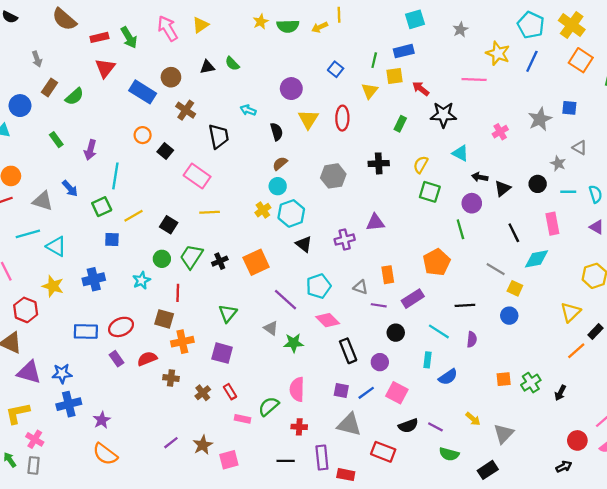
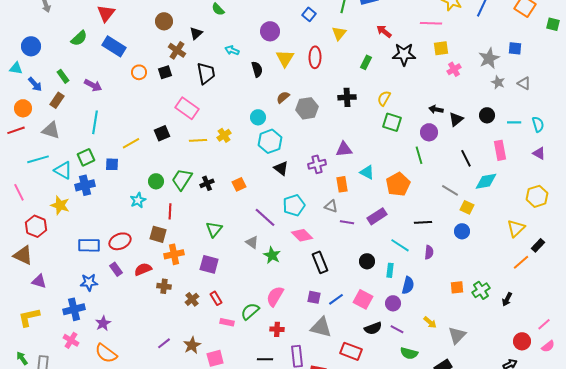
black triangle: (207, 67) -> (196, 33), moved, turned -32
yellow square: (395, 76) -> (441, 48), moved
brown rectangle: (49, 87) -> (57, 100), moved
blue rectangle: (143, 92) -> (114, 46), moved
purple arrow: (90, 150) -> (93, 85), turned -78
black square: (165, 151) -> (165, 72), moved, turned 32
cyan triangle: (460, 153) -> (367, 172), moved
brown semicircle: (280, 163) -> (283, 97), moved
gray star: (558, 163) -> (498, 82), moved
cyan line: (115, 176) -> (95, 122), moved
blue arrow: (70, 188) -> (35, 84), moved
green square: (102, 207) -> (86, 157), moved
yellow cross: (263, 210) -> (224, 135), moved
black square: (169, 225) -> (162, 133), moved, turned 35
orange square: (256, 262) -> (239, 184), size x0.6
orange rectangle: (388, 275) -> (342, 184), moved
blue cross: (94, 279) -> (85, 185), moved
black circle: (396, 333) -> (367, 261), moved
green star: (294, 343) -> (272, 255), turned 30
purple circle: (380, 362) -> (393, 303), moved
purple triangle: (29, 372) -> (39, 281), size x0.7
blue star: (62, 373) -> (89, 282), moved
blue semicircle: (448, 377) -> (408, 285), turned -42
pink semicircle: (297, 389) -> (275, 296), turned 30
pink cross: (35, 439) -> (71, 340), moved

